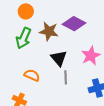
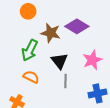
green arrow: (24, 38) -> (30, 50), moved

